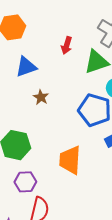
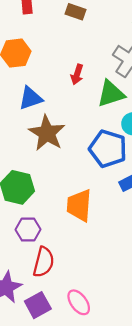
brown star: (41, 97) -> (47, 133), size x2.0

